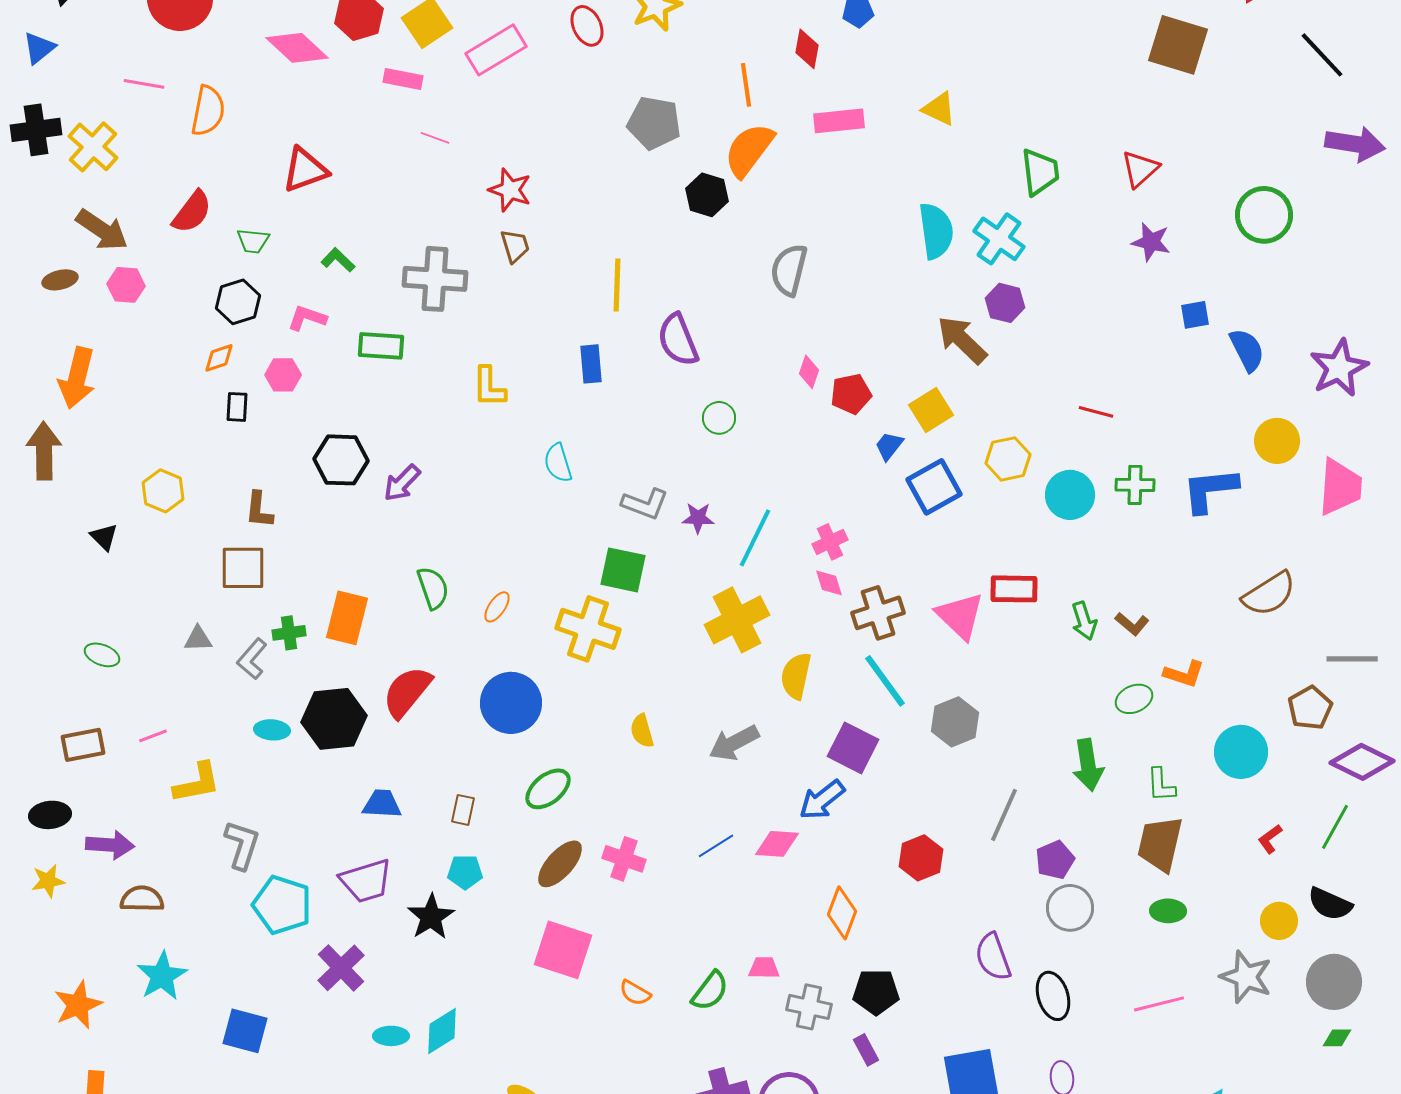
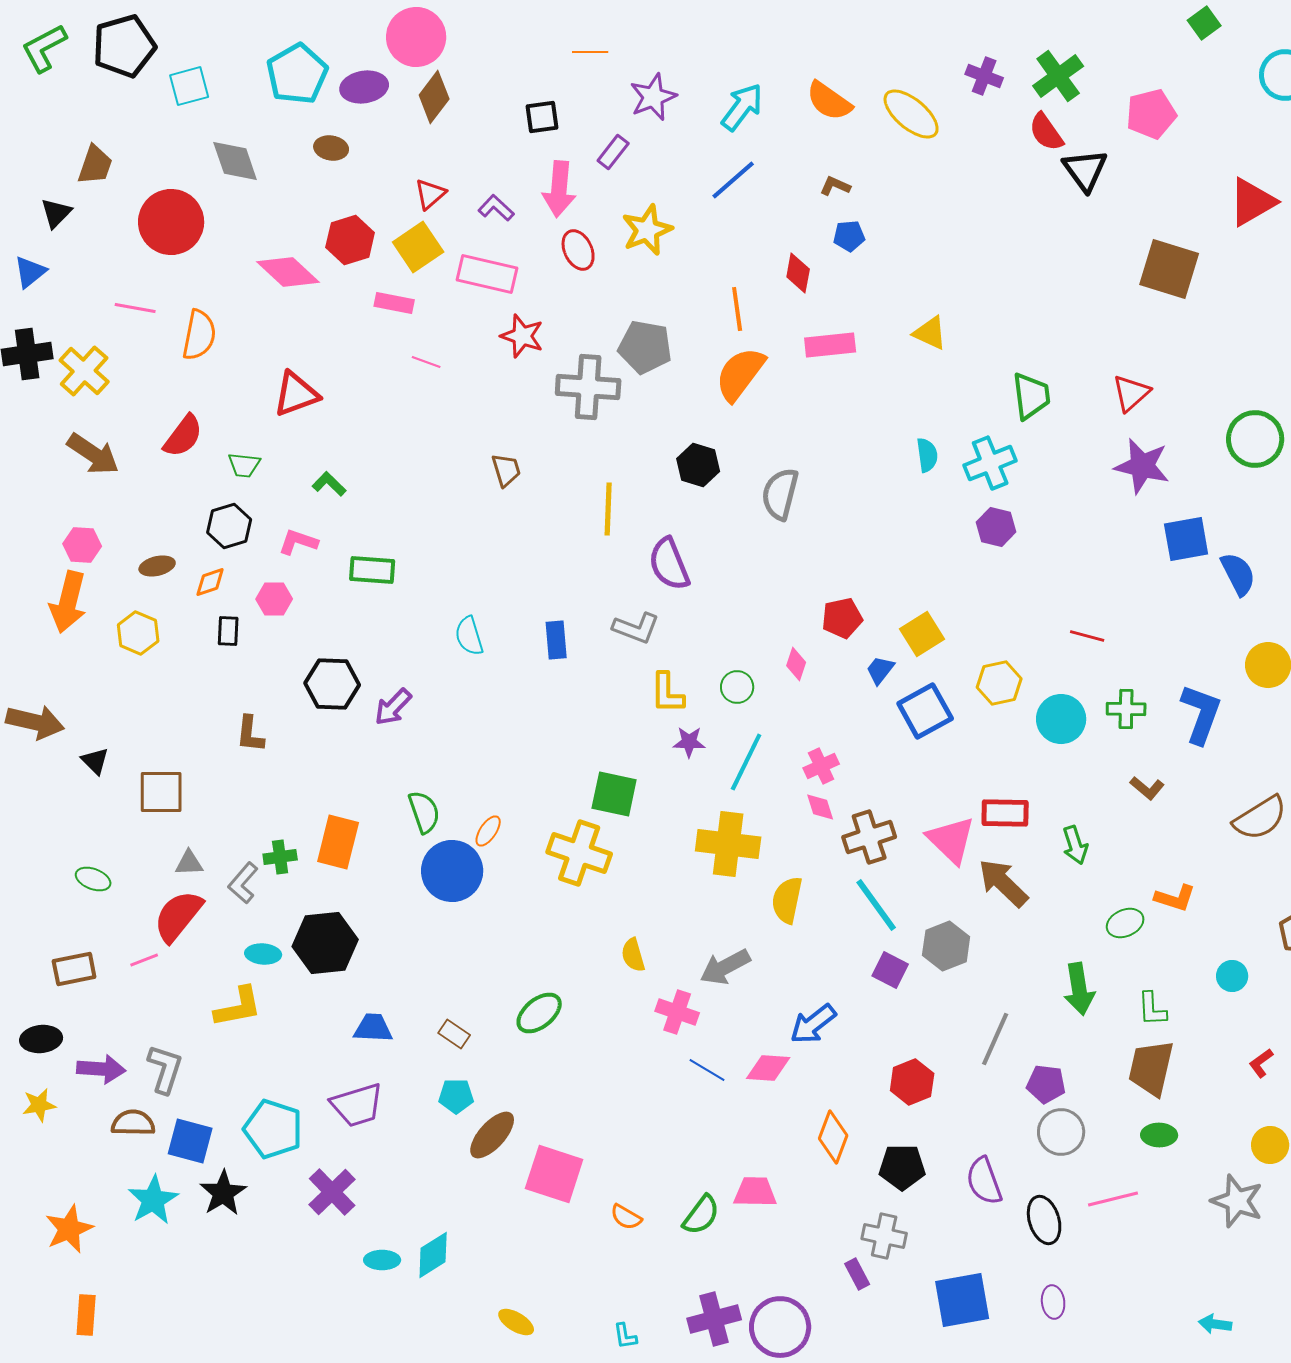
pink rectangle: (496, 50) -> (487, 274), turned 44
red star: (510, 190) -> (522, 336), moved
black hexagon: (707, 195) -> (698, 465), moved
cyan semicircle: (936, 231) -> (927, 455), size x0.6
cyan cross: (999, 239) -> (990, 463), turned 33
purple star: (1151, 242) -> (1142, 466), size x1.4
gray cross: (435, 279) -> (588, 387), moved
brown ellipse: (60, 280) -> (157, 566), moved
pink hexagon: (126, 285) -> (82, 545), moved
blue square: (1195, 315) -> (1186, 539), size x1.6
brown arrow: (962, 340) -> (1003, 883), moved
blue rectangle: (591, 364) -> (556, 640), moved
pink diamond: (809, 372) -> (796, 664), moved
yellow L-shape: (489, 387) -> (667, 693), moved
green circle: (719, 418) -> (737, 687), moved
brown arrow: (44, 451) -> (35, 722), moved, turned 104
cyan semicircle: (558, 463) -> (469, 636), moved
blue L-shape: (1210, 490) -> (1201, 714), turned 116
yellow hexagon: (163, 491) -> (138, 633), moved
gray L-shape: (645, 504) -> (636, 628), moved
brown square: (243, 568) -> (161, 792), moved
yellow cross: (737, 620) -> (728, 844), turned 34
brown L-shape: (1132, 624) -> (1147, 788), moved
red semicircle: (407, 692) -> (178, 916), moved
blue circle: (511, 703) -> (452, 871), moved
purple square: (853, 748) -> (890, 970), moved, size x0.7
cyan circle: (1241, 752) -> (1232, 976), size x0.6
yellow L-shape: (197, 783) -> (238, 1007), moved
brown rectangle: (463, 810) -> (454, 1034), turned -68
gray L-shape: (242, 845) -> (165, 1069), moved
blue line: (716, 846) -> (707, 1070), turned 63
pink cross: (624, 859) -> (677, 1012), moved
purple pentagon: (1055, 860) -> (1046, 1084), turned 30
brown ellipse: (560, 864) -> (492, 1135), moved
black star: (431, 917) -> (223, 1193), moved
pink trapezoid: (764, 968) -> (755, 1192), size x1.4
black pentagon: (876, 992) -> (902, 1167), moved
pink line: (1159, 1004) -> (1113, 1199), moved
gray cross: (809, 1007) -> (884, 1236), moved
blue square: (245, 1031) -> (190, 1141), moved

